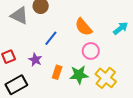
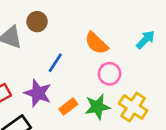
purple star: (35, 60) -> (38, 93), size x1.5
orange rectangle: (57, 72) -> (68, 107), turned 40

